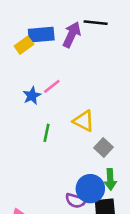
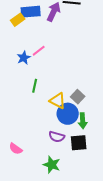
yellow triangle: (84, 121) -> (58, 101), moved
blue circle: (90, 189) -> (68, 114), moved

